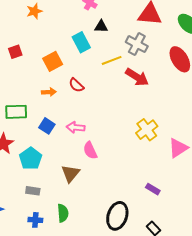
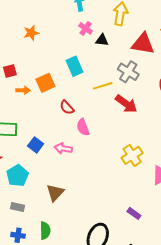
black triangle: (101, 26) -> (102, 40), moved
orange arrow: (49, 92) -> (23, 90), moved
pink semicircle: (90, 150) -> (83, 127), moved

